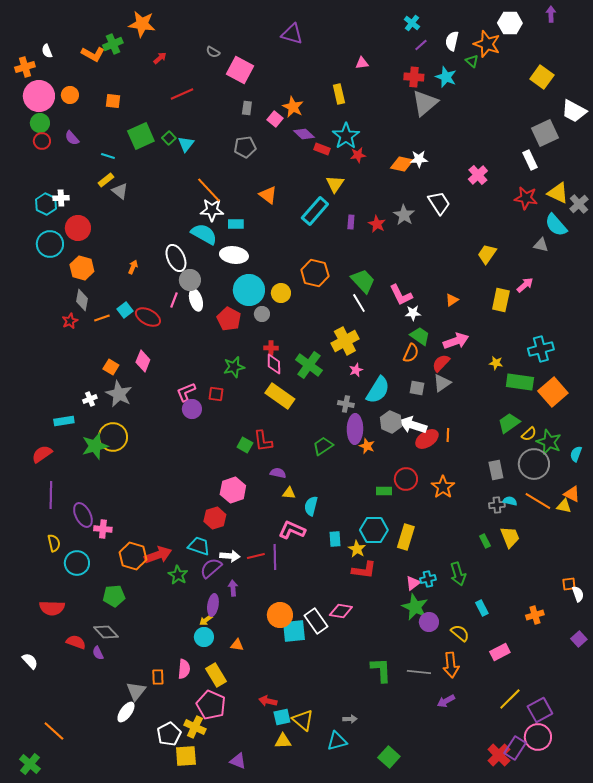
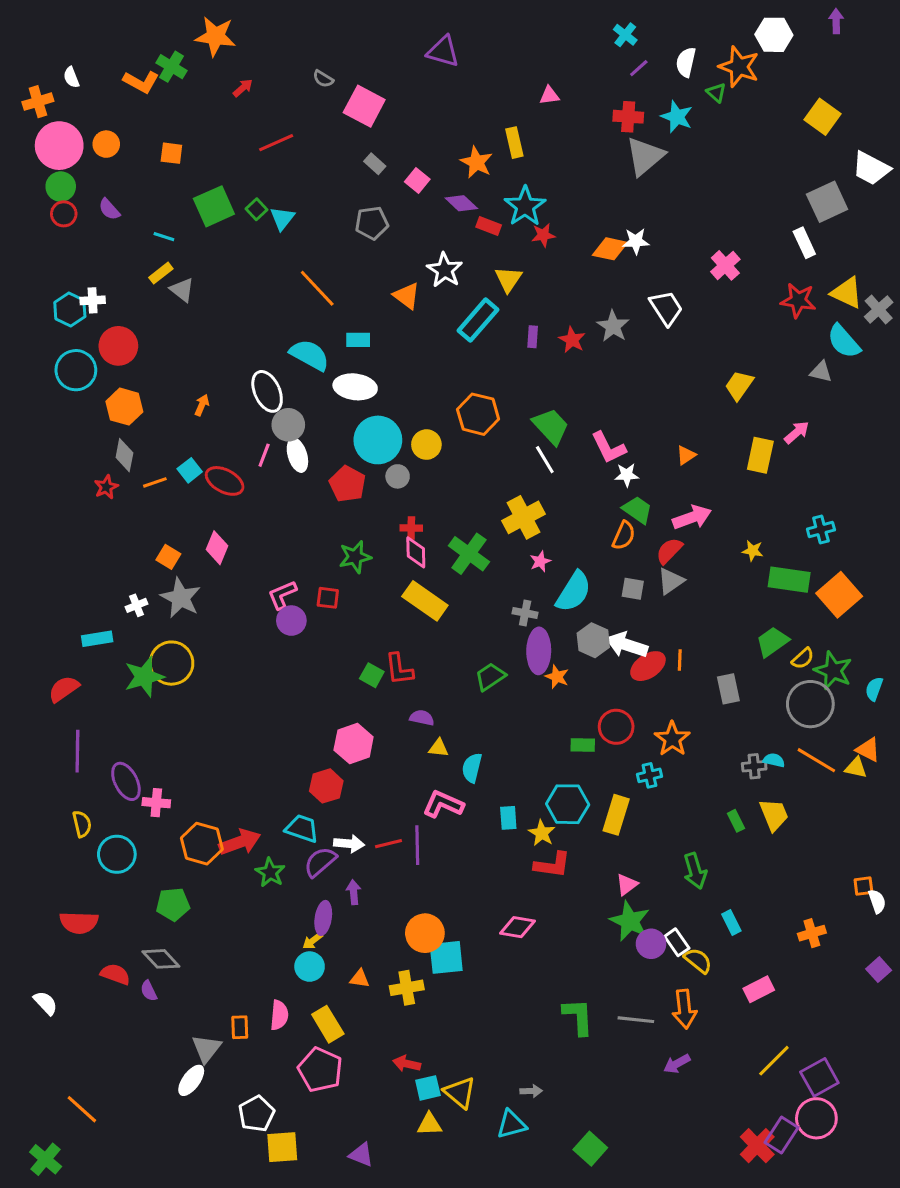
green cross: (113, 44) -> (171, 67), turned -36
orange star: (293, 107) -> (476, 162), moved
gray rectangle: (247, 108) -> (375, 164), turned -56
white star: (212, 210) -> (445, 270), moved, turned 30
cyan cross: (541, 349) -> (821, 530), size x0.7
gray rectangle: (496, 470) -> (728, 689), moved
cyan cross: (428, 579) -> (649, 775), moved
white rectangle: (316, 621) -> (677, 942), moved, size x0.7
yellow cross: (195, 727) -> (407, 988), moved, turned -35

